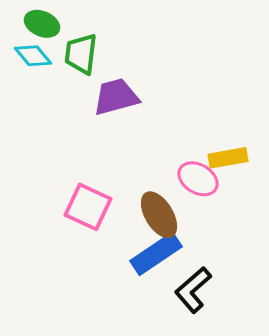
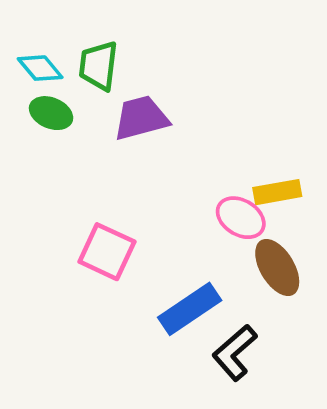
green ellipse: (42, 24) -> (51, 113), moved
brown ellipse: (159, 215) -> (277, 267), moved

